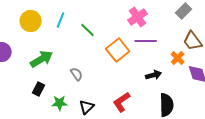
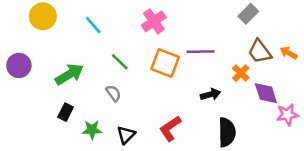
pink cross: (138, 17) -> (154, 21), moved
cyan line: (61, 20) -> (93, 25), turned -63
yellow circle: (31, 21) -> (43, 16), moved
green line: (88, 30) -> (120, 62), moved
orange square: (118, 50) -> (165, 63), turned -30

